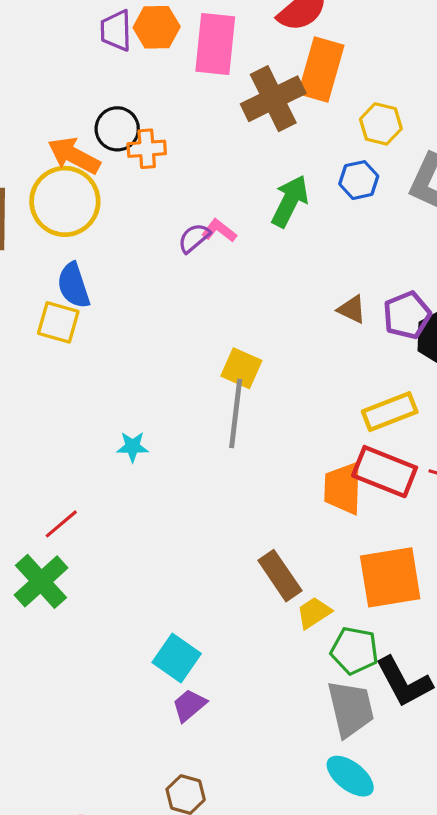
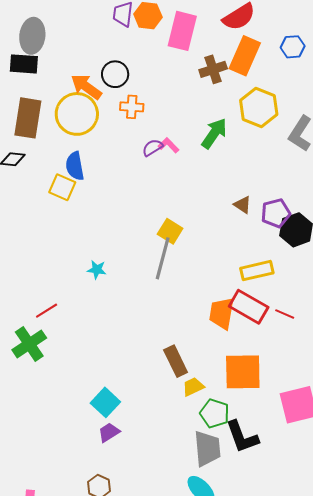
brown cross: (273, 99) -> (213, 69), size x0.7
yellow hexagon: (381, 124) -> (259, 107), moved, size x1.5
orange cross: (147, 149) -> (132, 107), moved
blue hexagon: (359, 180) -> (293, 47), moved

